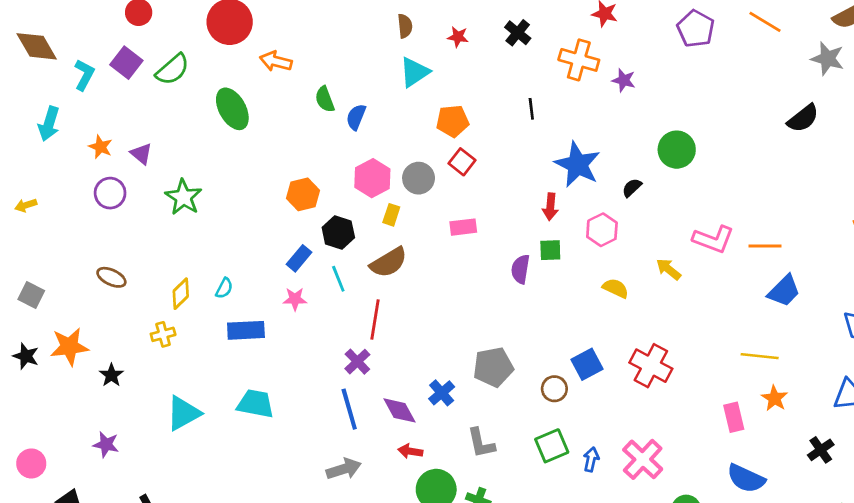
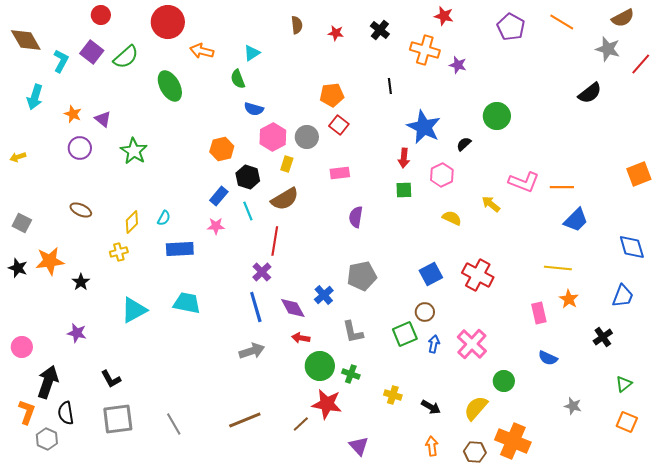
cyan triangle: (414, 72) -> (252, 53), moved, size x0.7
blue semicircle: (356, 117) -> (254, 109), moved, turned -96
purple semicircle: (520, 269) -> (356, 217), moved
brown circle: (554, 389) -> (425, 312), moved
blue semicircle: (746, 478) -> (548, 358), size x0.7

